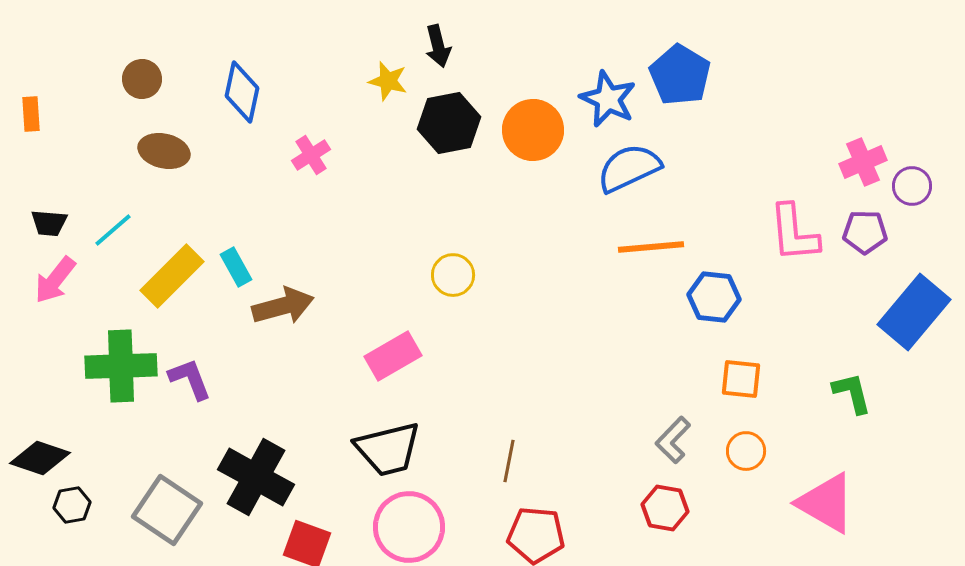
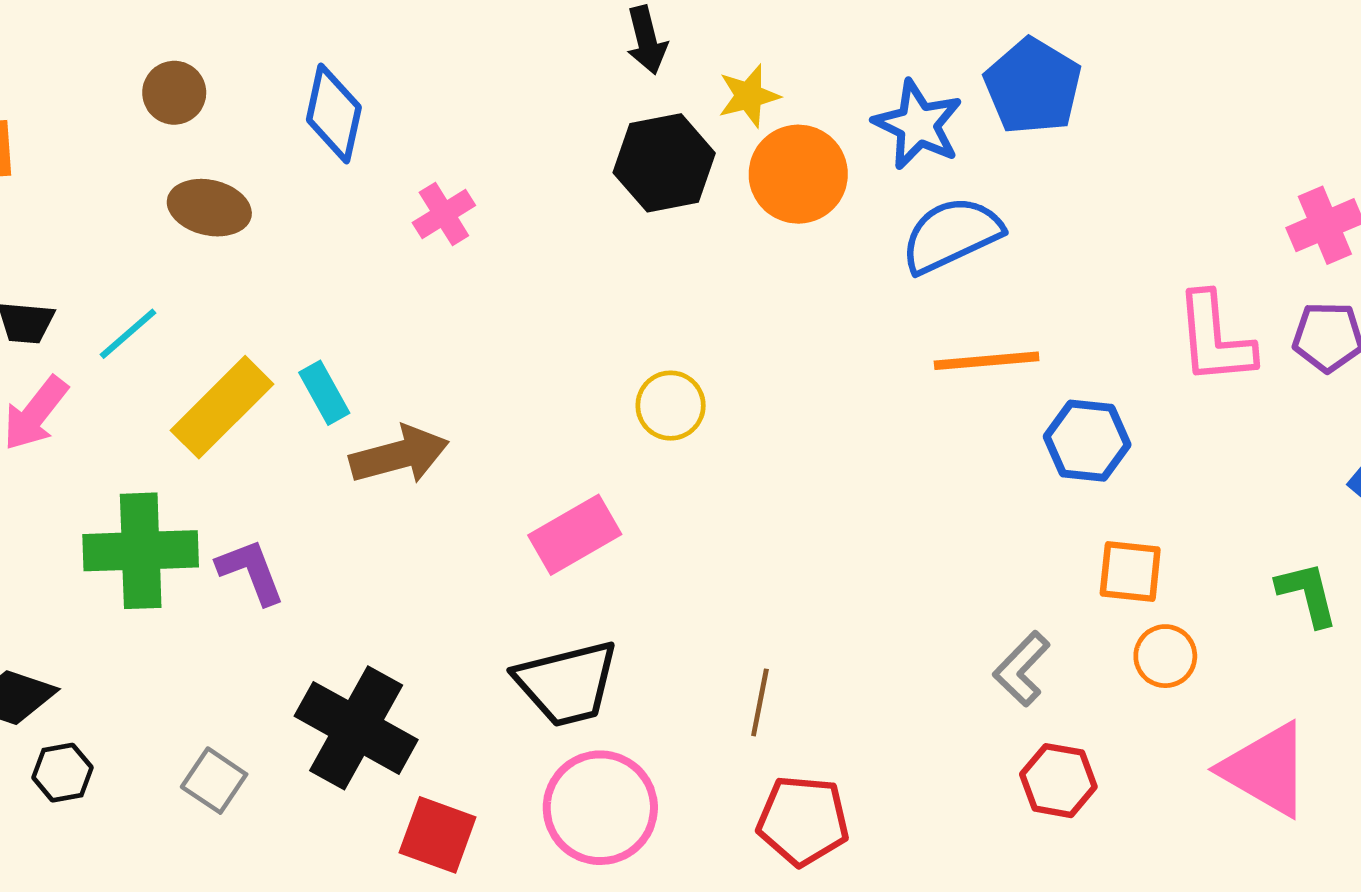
yellow star: (388, 81) -> (749, 96), moved, turned -30
orange circle: (746, 451) -> (1165, 656), moved
red hexagon: (665, 508) -> (1058, 781), moved
gray square: (167, 510) -> (214, 781), size x0.6

